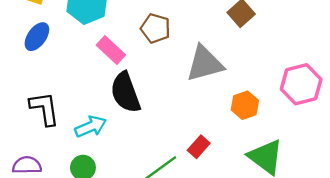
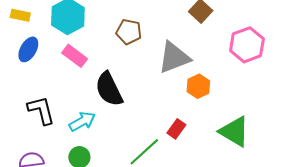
pink rectangle: (111, 50) -> (75, 56), moved
pink hexagon: (301, 84) -> (247, 45), moved
orange hexagon: (245, 105) -> (198, 86), moved

